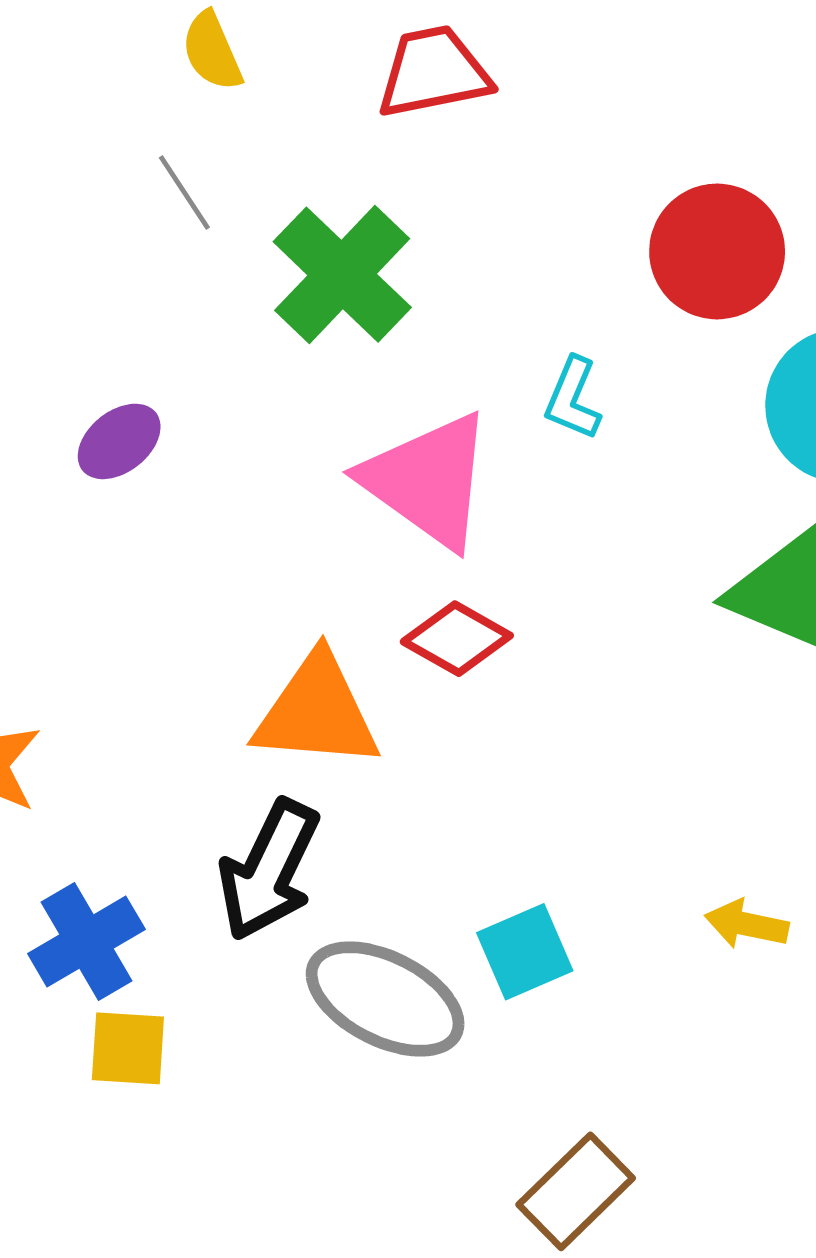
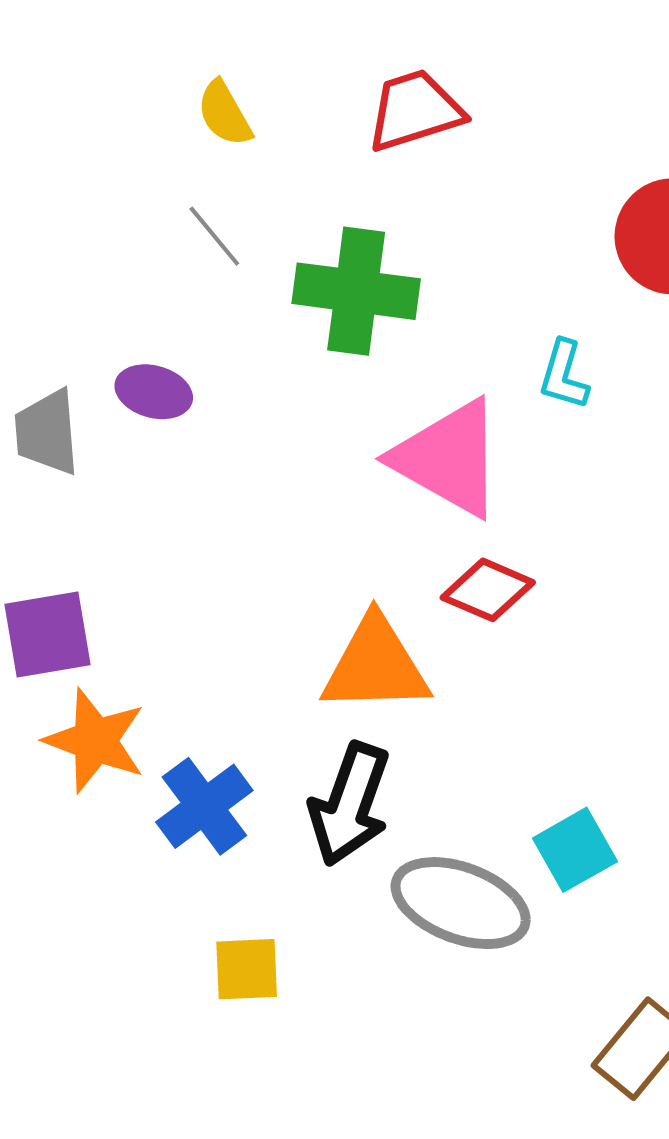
green cross: (342, 275) -> (356, 291), turned -30
purple ellipse: (119, 441) -> (154, 392), moved, turned 60
blue cross: (86, 941) -> (204, 806), moved

